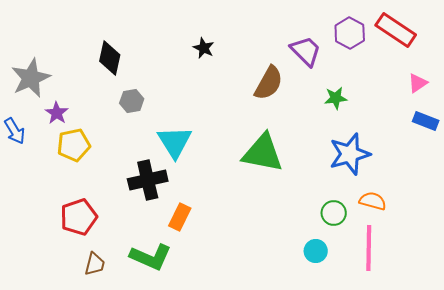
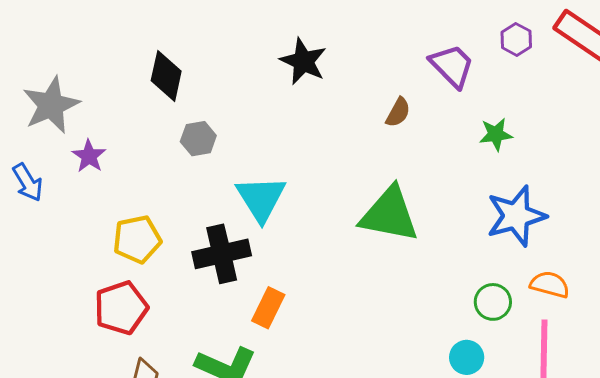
purple hexagon: (350, 33) -> (516, 39), size x0.7
black star: (204, 48) -> (303, 61), size x1.5
brown semicircle: (269, 83) -> (398, 112), size x0.6
yellow pentagon: (74, 145) -> (137, 239), moved

